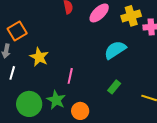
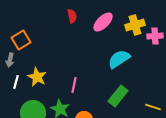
yellow star: (39, 57) -> (37, 77), moved
green rectangle: (114, 87) -> (118, 96), size x1.5

